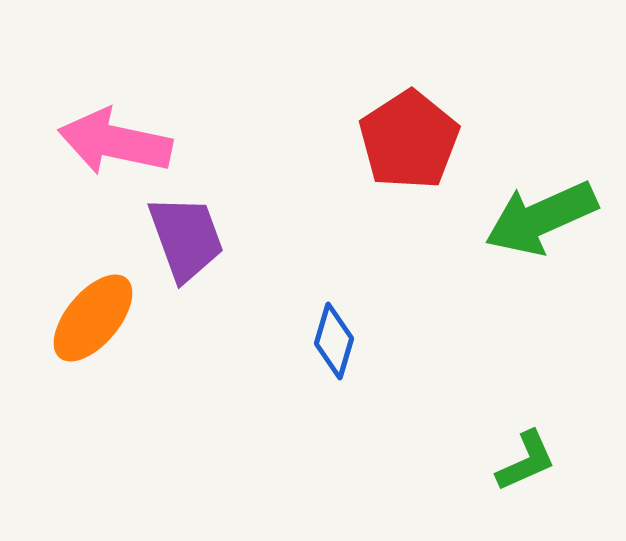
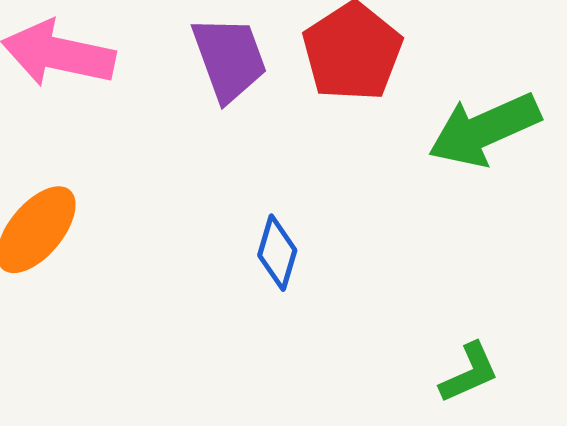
purple trapezoid: (186, 238) -> (229, 59), moved

